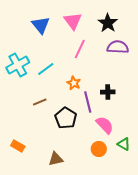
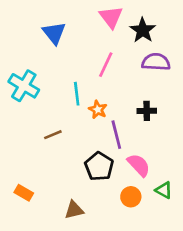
pink triangle: (73, 21) -> (111, 17), moved
cyan cross: (18, 65) -> (24, 86), turned -30
cyan line: (46, 69) -> (77, 94), moved, turned -60
black cross: (108, 92) -> (147, 111), moved
black pentagon: (66, 118) -> (99, 166), moved

